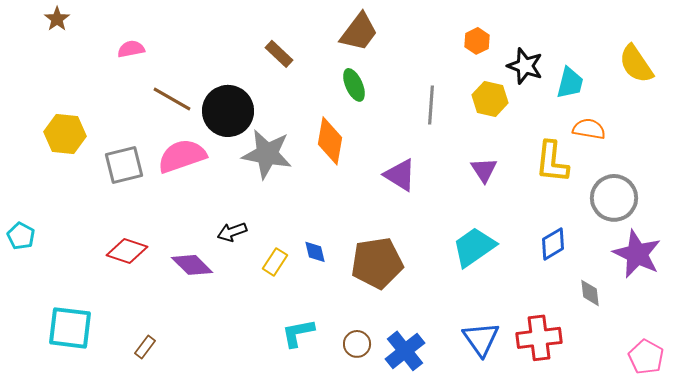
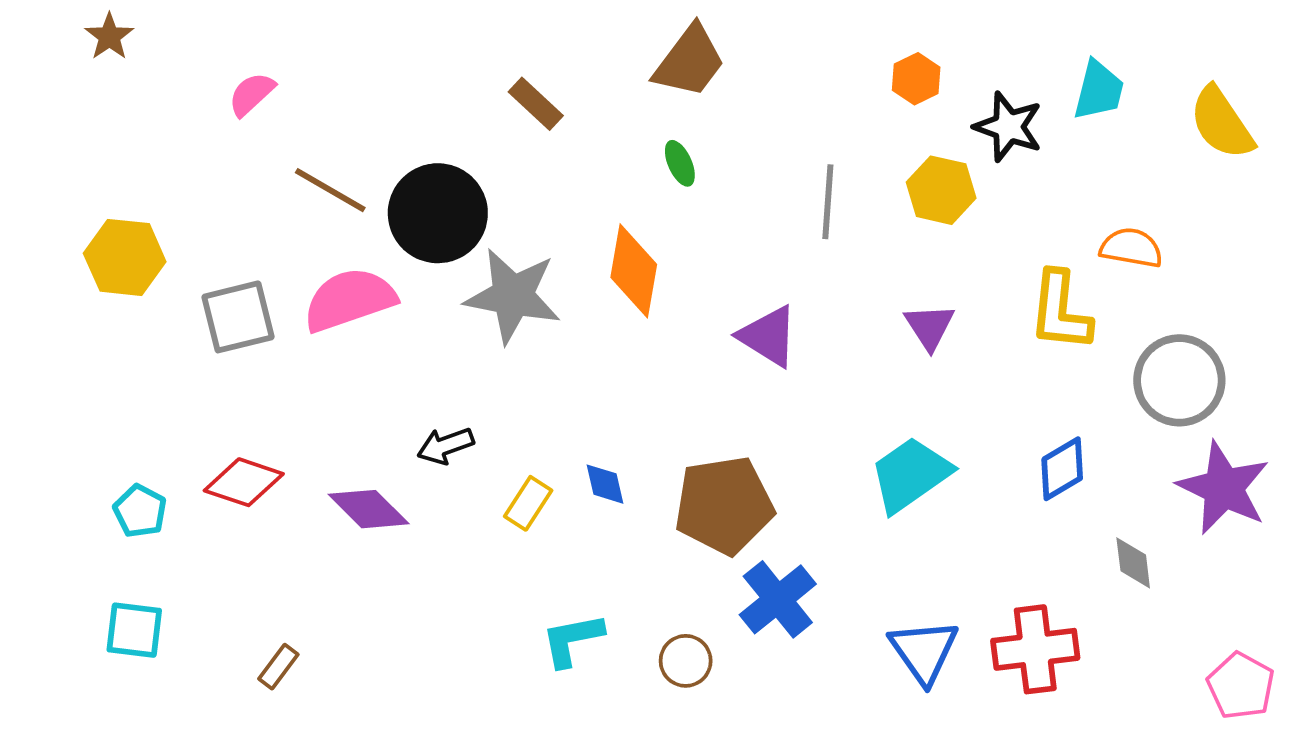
pink semicircle: (131, 49) -> (251, 94), turned -32
cyan trapezoid: (570, 83) -> (1099, 90), moved
green ellipse: (354, 85) -> (680, 163), size x0.7
cyan pentagon: (21, 236) -> (140, 511), moved
cyan square: (70, 328) -> (134, 630), size x0.7
blue cross: (405, 351) -> (778, 599), moved

